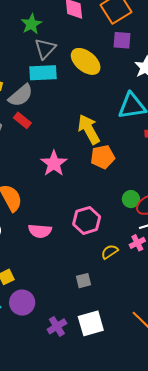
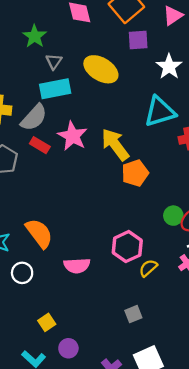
gray triangle: (45, 49) -> (54, 62), size x0.7
pink star: (54, 163) -> (73, 136), moved
yellow semicircle: (110, 252) -> (148, 268), moved
purple circle: (22, 303) -> (68, 348), size x0.7

